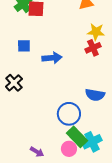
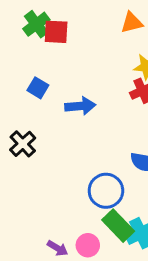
blue square: (24, 46) -> (38, 88), turned 32
pink circle: (69, 149) -> (88, 245), moved

